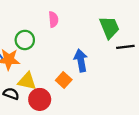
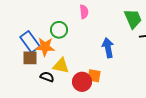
orange square: (64, 80) -> (94, 76), moved, turned -32
red circle: (40, 99) -> (82, 82), moved

